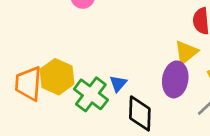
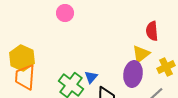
yellow hexagon: (57, 77) -> (22, 58), moved

